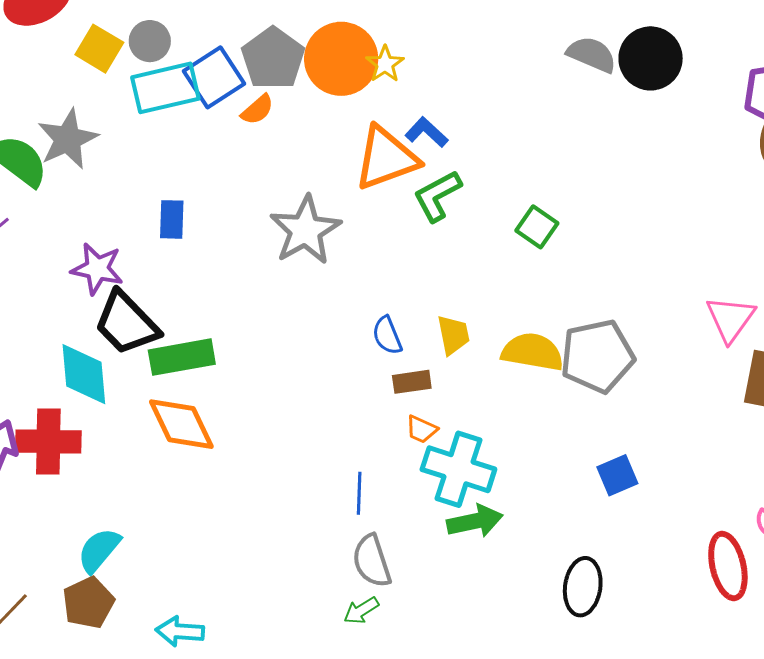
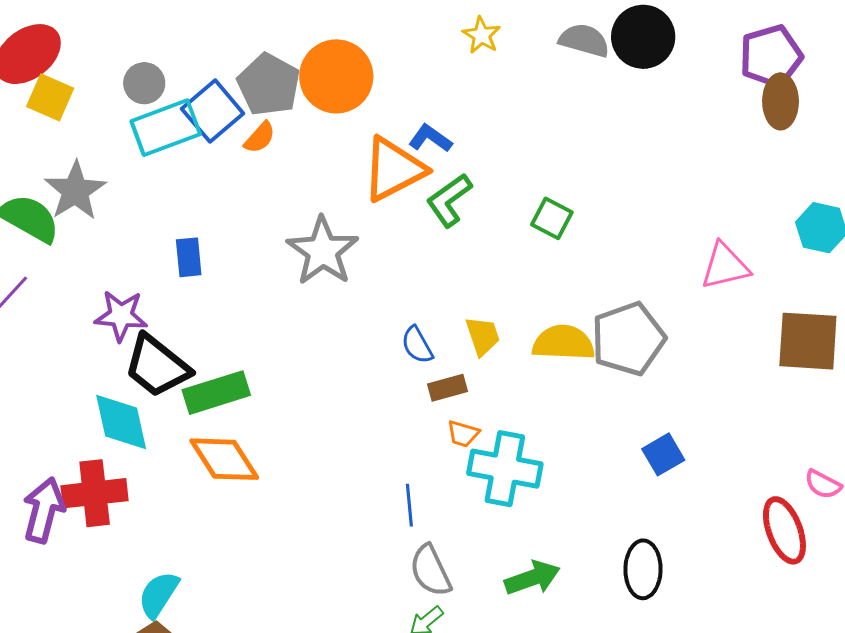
yellow square: (99, 49) -> (50, 97), moved
yellow star: (385, 64) -> (482, 35), moved
pink triangle: (730, 319) -> (725, 266), moved, turned 48
green arrow: (475, 521) -> (532, 578), moved

